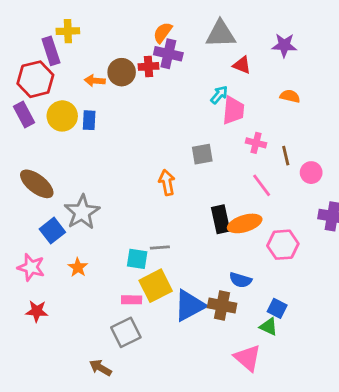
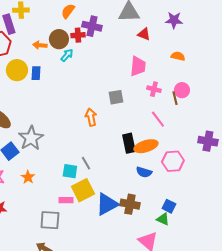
orange semicircle: (163, 33) -> (68, 11), moved
cyan arrow: (219, 95) -> (67, 55), moved
pink circle: (311, 173) -> (182, 90), moved
gray line: (160, 248) -> (86, 163), turned 64
blue semicircle: (240, 280) -> (144, 172), moved
gray square: (126, 332) -> (50, 220), moved, turned 30

